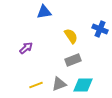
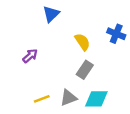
blue triangle: (44, 12) -> (51, 14), turned -35
gray rectangle: (73, 60) -> (85, 70), turned -35

